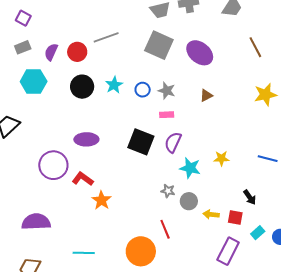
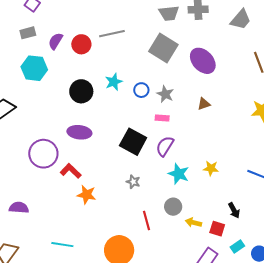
black circle: (82, 87) -> (81, 91), moved
gray star: (168, 191) -> (133, 182), moved
orange star: (101, 200) -> (87, 195), turned -30
purple semicircle: (36, 222) -> (19, 208), size x0.7
red line: (165, 229) -> (146, 220), moved

